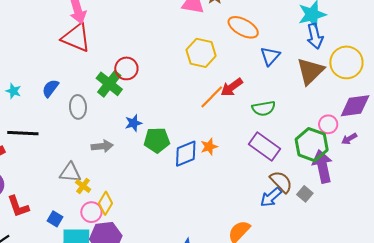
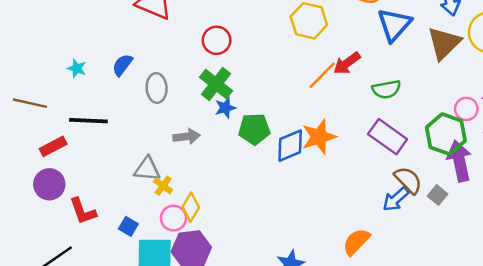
blue triangle: (270, 56) -> (394, 25), size x1.4
green cross: (109, 84) -> (216, 84), moved
orange star: (209, 147) -> (319, 137), size x1.6

